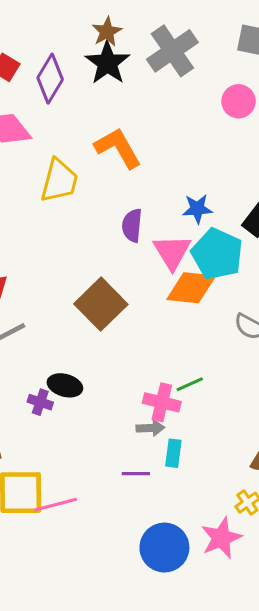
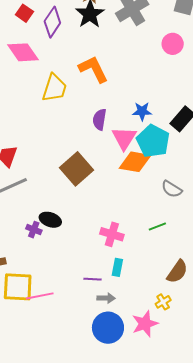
green line: (190, 384) -> (157, 226), moved
gray arrow: (150, 428) -> (106, 298), moved

